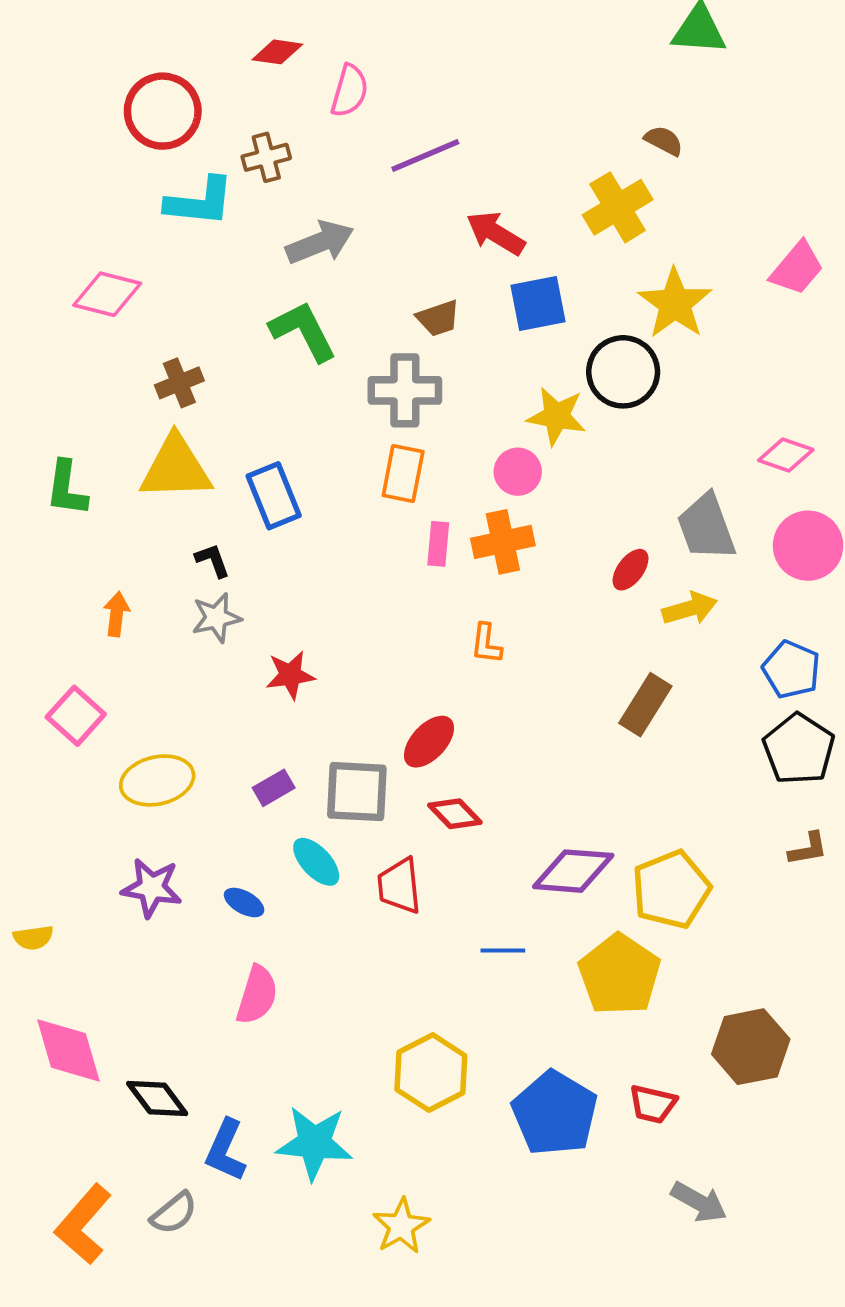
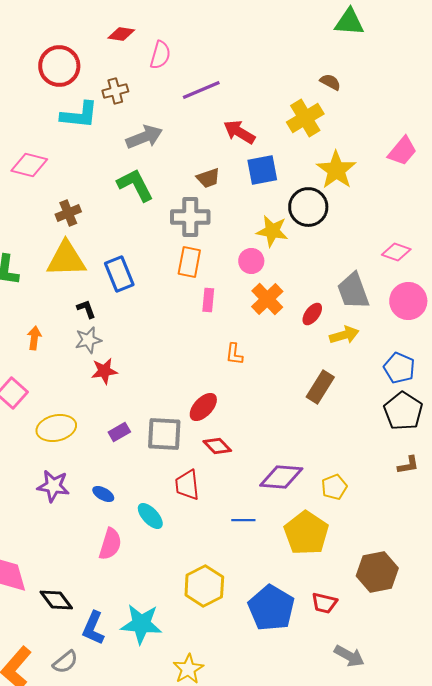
orange cross: (503, 542) -> (267, 299), moved, turned -32
red star: (290, 675) -> (104, 371), moved
cyan ellipse: (316, 862) -> (150, 516), moved
yellow pentagon: (671, 890) -> (334, 487), size x0.6

